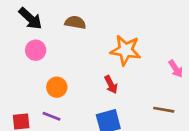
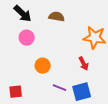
purple line: (52, 116) -> (60, 88), moved

